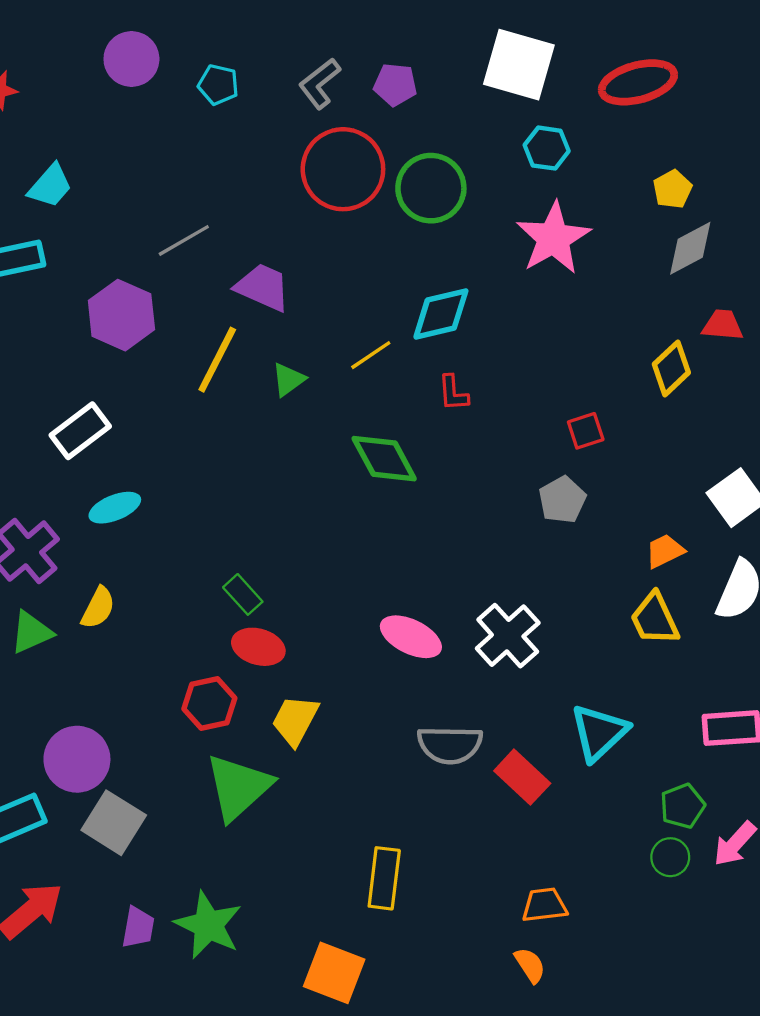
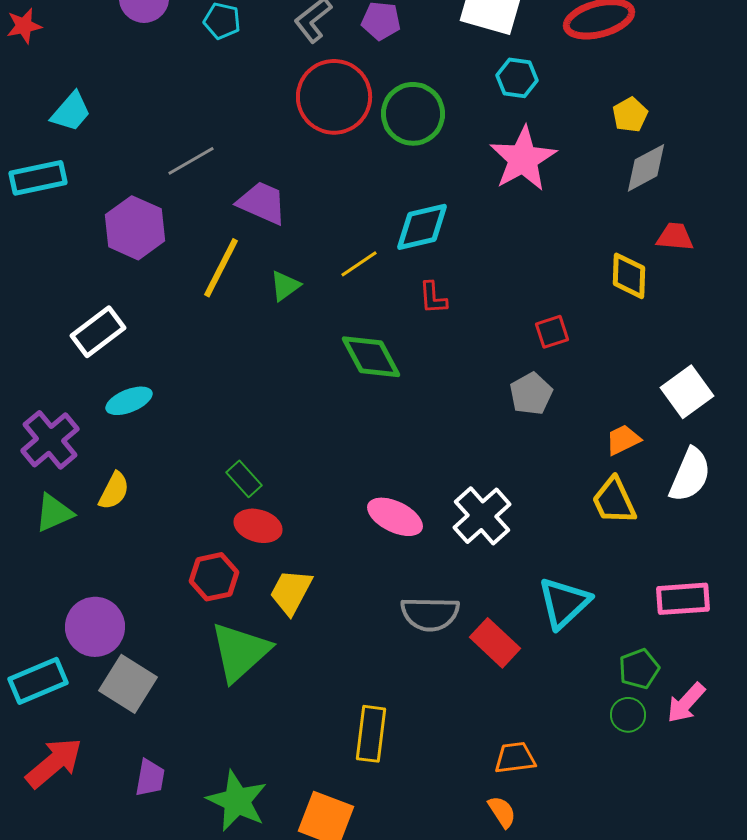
yellow diamond: (671, 368) -> (629, 276), turned -45
green star: (208, 925) -> (237, 801), moved

